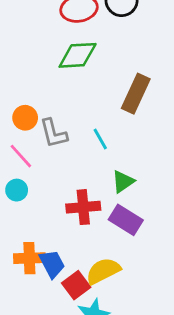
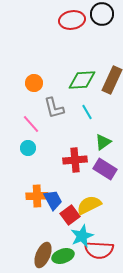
green diamond: (78, 55) -> (82, 80), moved
orange circle: (25, 118) -> (34, 83), moved

